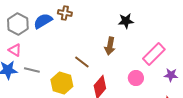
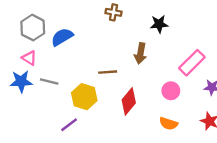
brown cross: (65, 13) -> (114, 12), moved
blue semicircle: (43, 21) -> (62, 37), moved
brown line: (82, 62) -> (108, 72), turned -42

